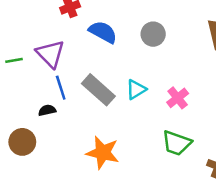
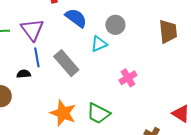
cyan triangle: (136, 89) -> (99, 44), moved
green trapezoid: (177, 143) -> (98, 113), moved

